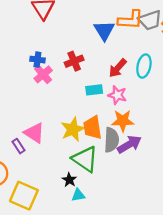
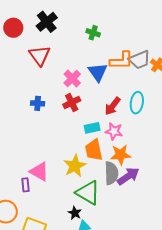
pink cross: (43, 74) -> (72, 79), moved
orange trapezoid: (92, 128) -> (94, 150), moved
purple rectangle: (18, 146) -> (25, 185), turned 32

